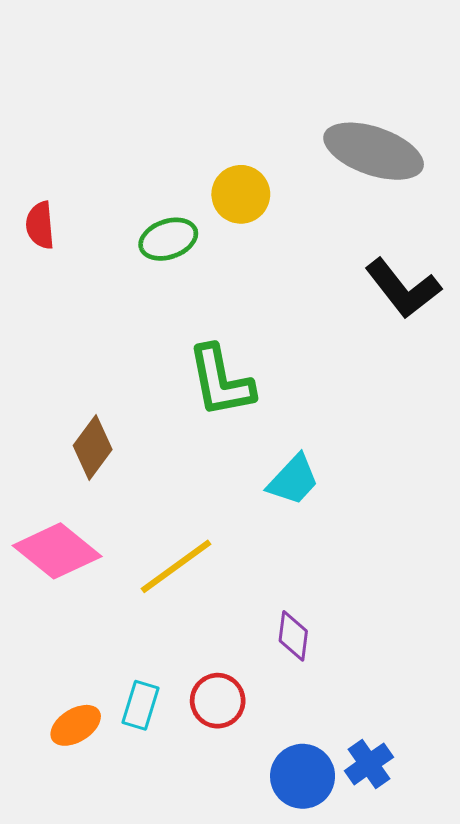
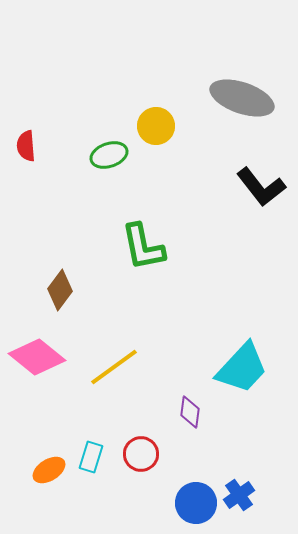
cyan trapezoid: (293, 480) -> (242, 368), moved, size x1.5

